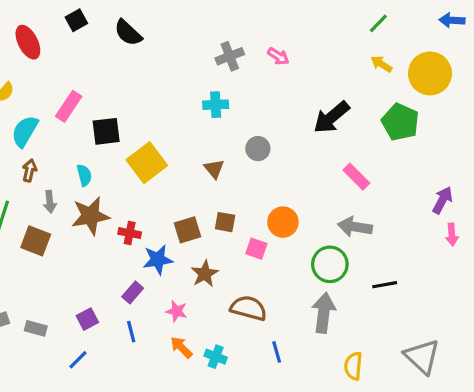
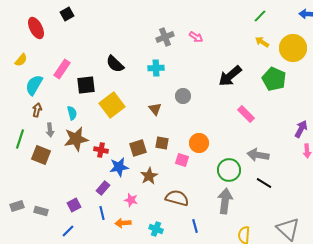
black semicircle: (128, 33) -> (115, 64), moved
gray arrow: (355, 227) -> (258, 155), moved
black line: (385, 285) -> (264, 183), turned 42
orange arrow: (181, 347) -> (123, 223), moved, turned -49

